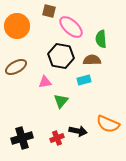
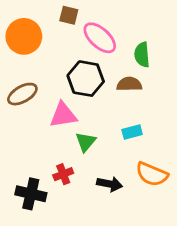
cyan rectangle: (84, 80) -> (132, 132), moved
pink triangle: (45, 82) -> (63, 115), size x1.5
black cross: (22, 138) -> (31, 194), turned 30
red cross: (57, 138) -> (63, 174), moved

